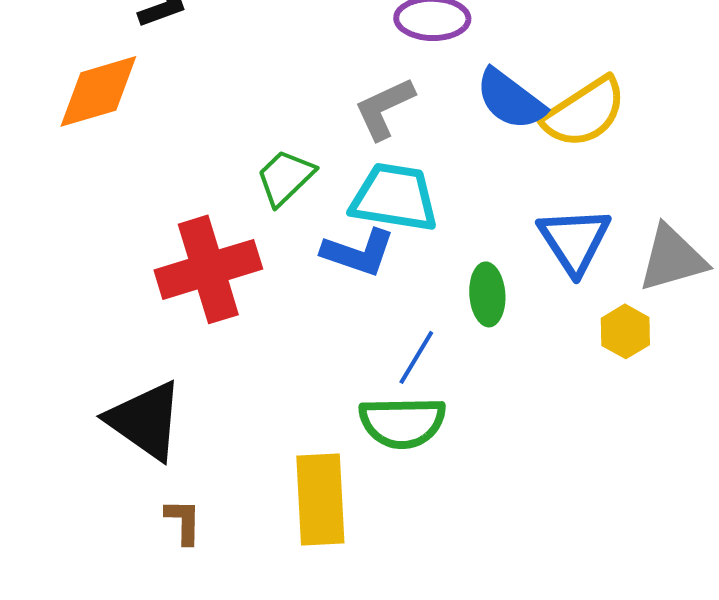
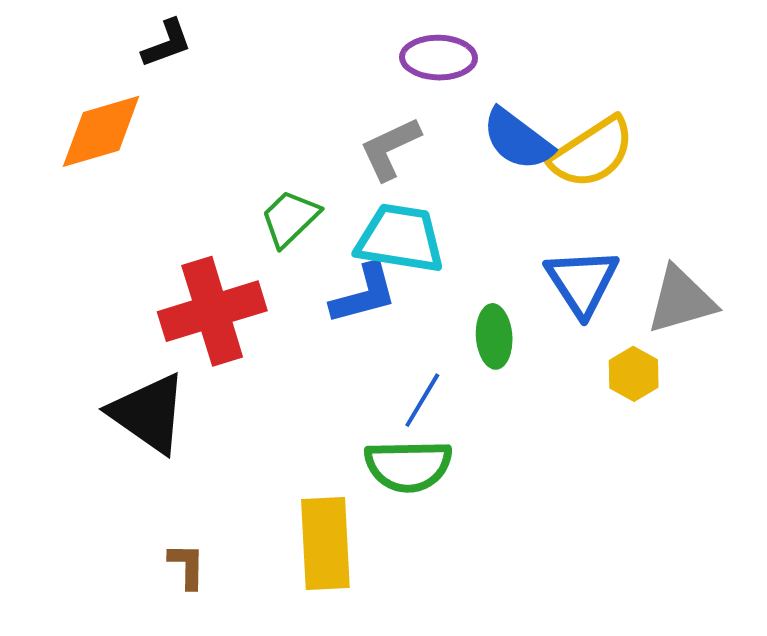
blue L-shape: (358, 252) -> (364, 294), turned -34
black triangle: (145, 420) -> (149, 413), moved

